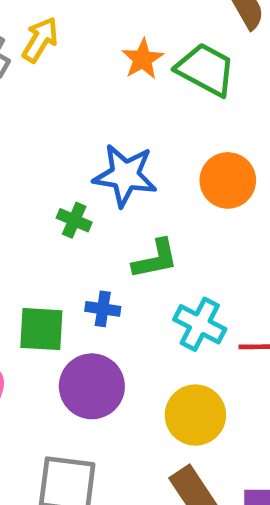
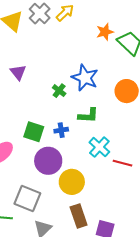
blue cross: (103, 309) -> (61, 130), turned -32
yellow circle: (195, 415) -> (72, 182), moved

